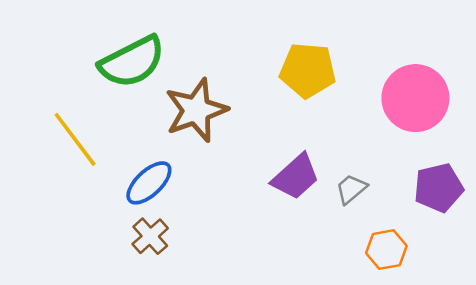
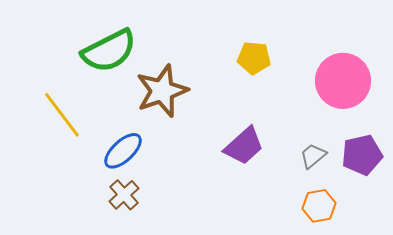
yellow pentagon: (308, 70) -> (254, 58), size x0.7
gray trapezoid: (351, 189) -> (313, 156), moved

